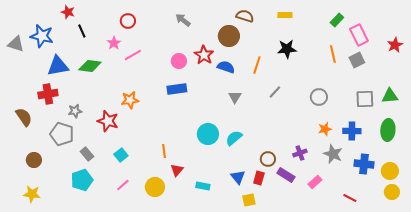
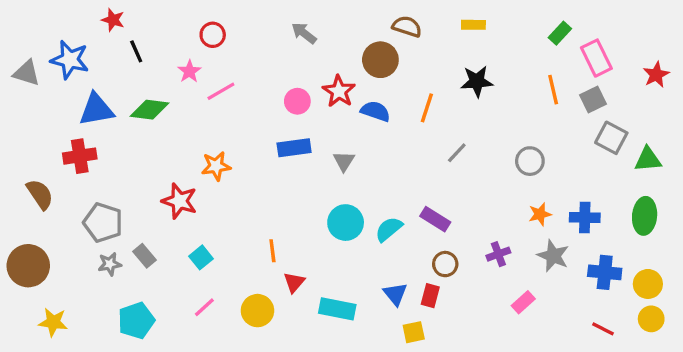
gray triangle: (235, 97) -> (344, 161), moved
gray square: (365, 99) -> (611, 138), moved, turned 30
gray star: (75, 111) -> (110, 264), moved
brown circle: (34, 160) -> (28, 266), moved, size x1.6
purple rectangle: (286, 175) -> (435, 219), moved
cyan pentagon: (82, 180) -> (136, 321), moved
cyan rectangle: (203, 186) -> (337, 309), size x1.5
red line: (350, 198) -> (603, 329), moved

